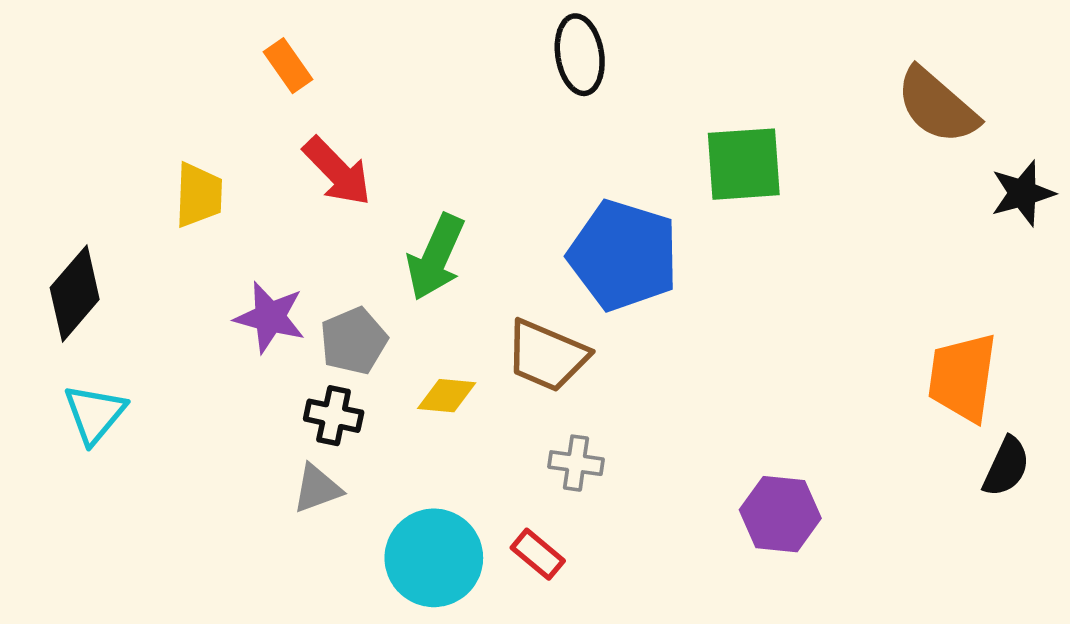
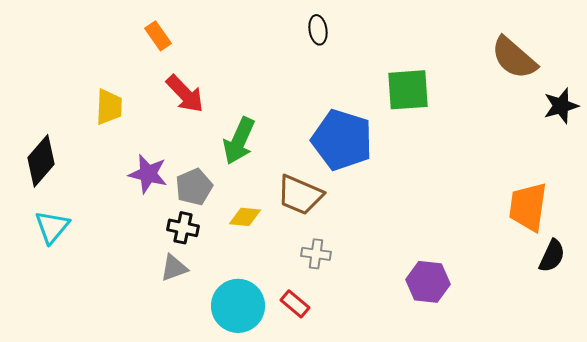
black ellipse: (580, 55) -> (318, 30), size x0.7

